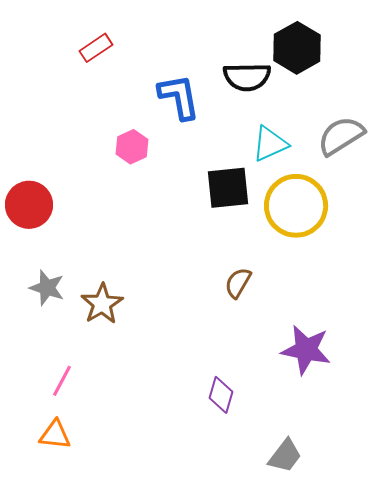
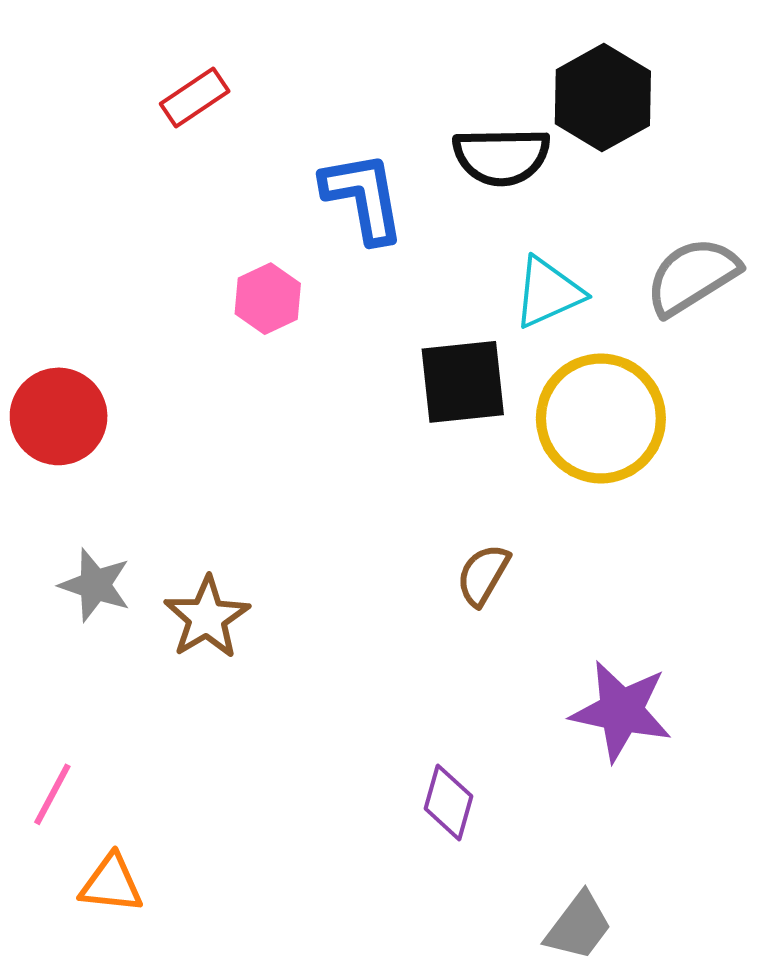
pink line: (62, 381) -> (52, 794), moved

